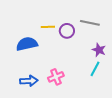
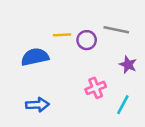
cyan line: (95, 69) -> (123, 105), moved
pink cross: (56, 77) -> (96, 88), moved

